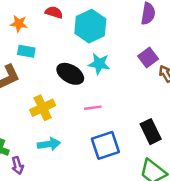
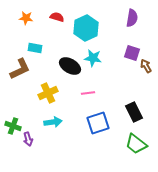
orange star: (19, 24) -> (26, 18), moved
purple square: (148, 58) -> (132, 53), turned -35

